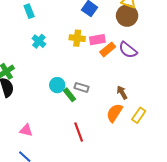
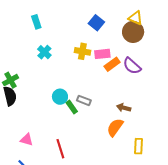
brown arrow: (122, 92) -> (124, 108), turned -48
yellow rectangle: (139, 115) -> (138, 146), moved, turned -35
red line: (79, 132) -> (60, 149), moved

